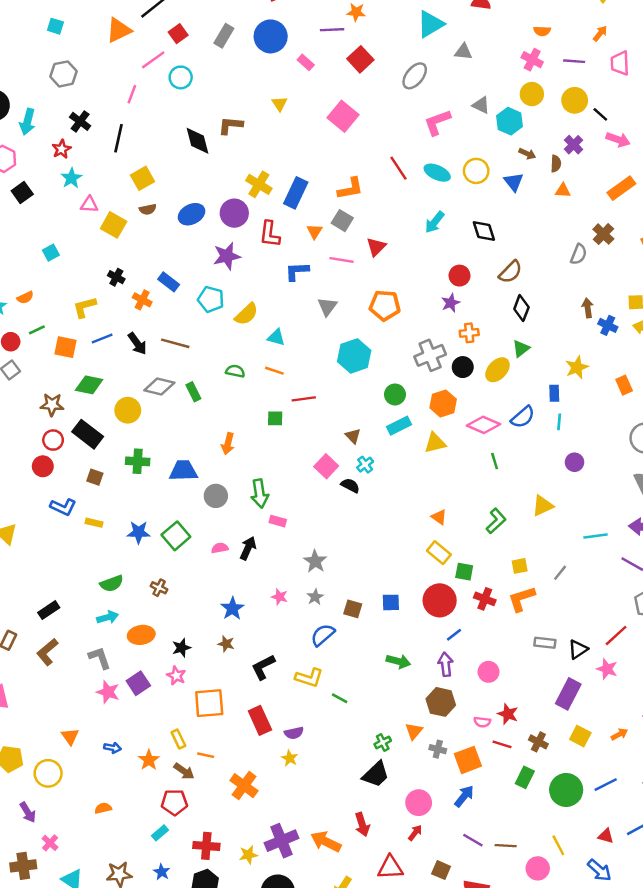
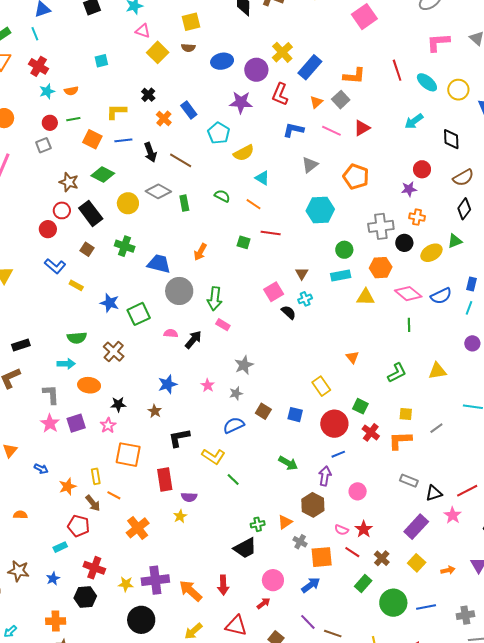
gray circle: (216, 496) -> (179, 291), size x1.4
yellow rectangle: (439, 553) -> (321, 386), moved
brown cross: (159, 588) -> (114, 352), size x1.5

